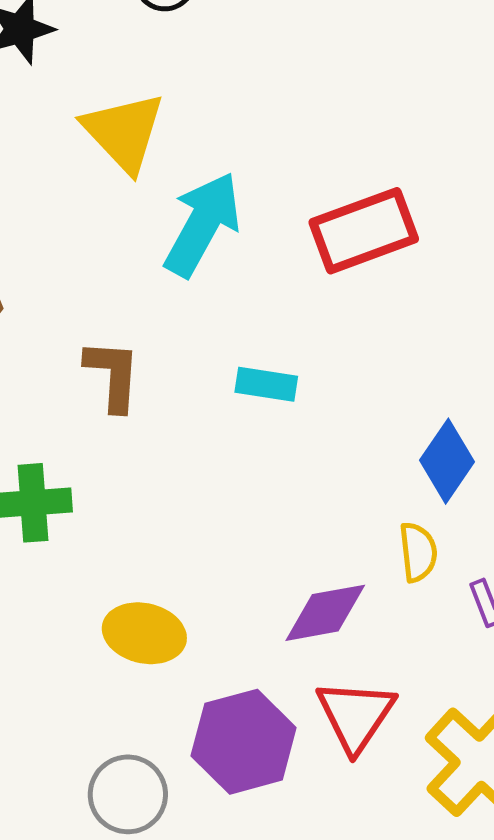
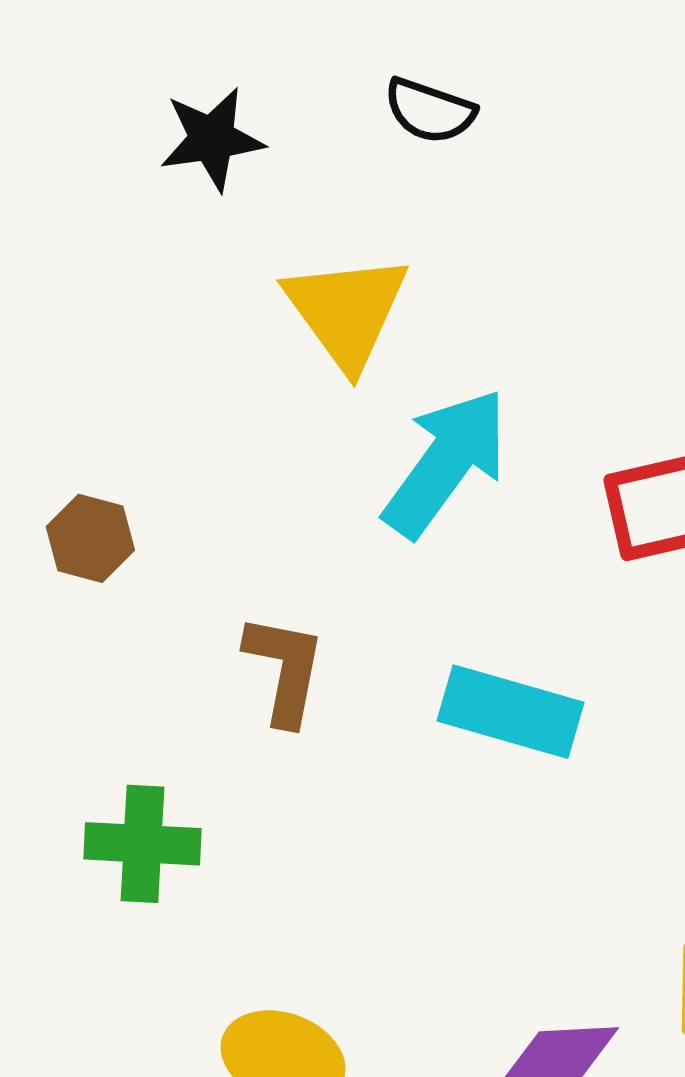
cyan rectangle: (266, 384) -> (510, 712), size x1.5

